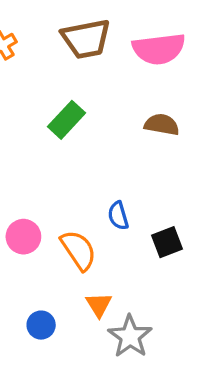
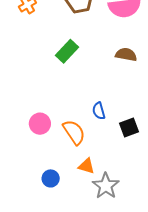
orange triangle: (99, 305) -> (86, 166), turned -42

